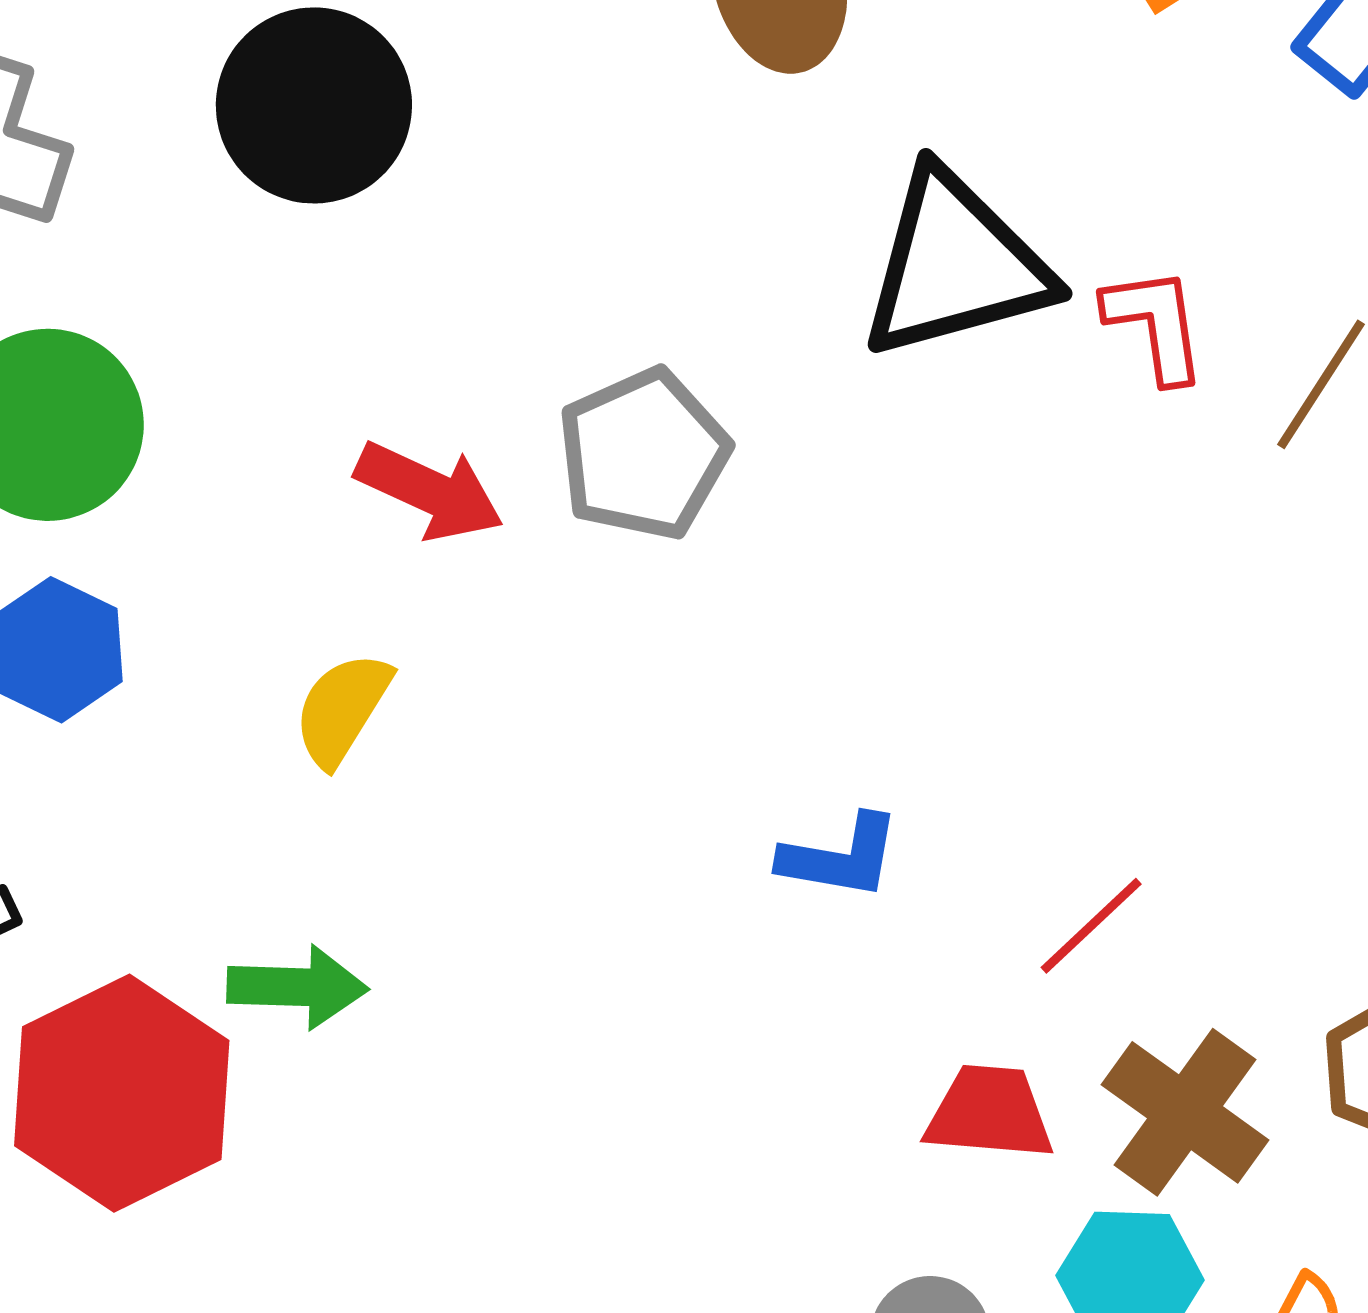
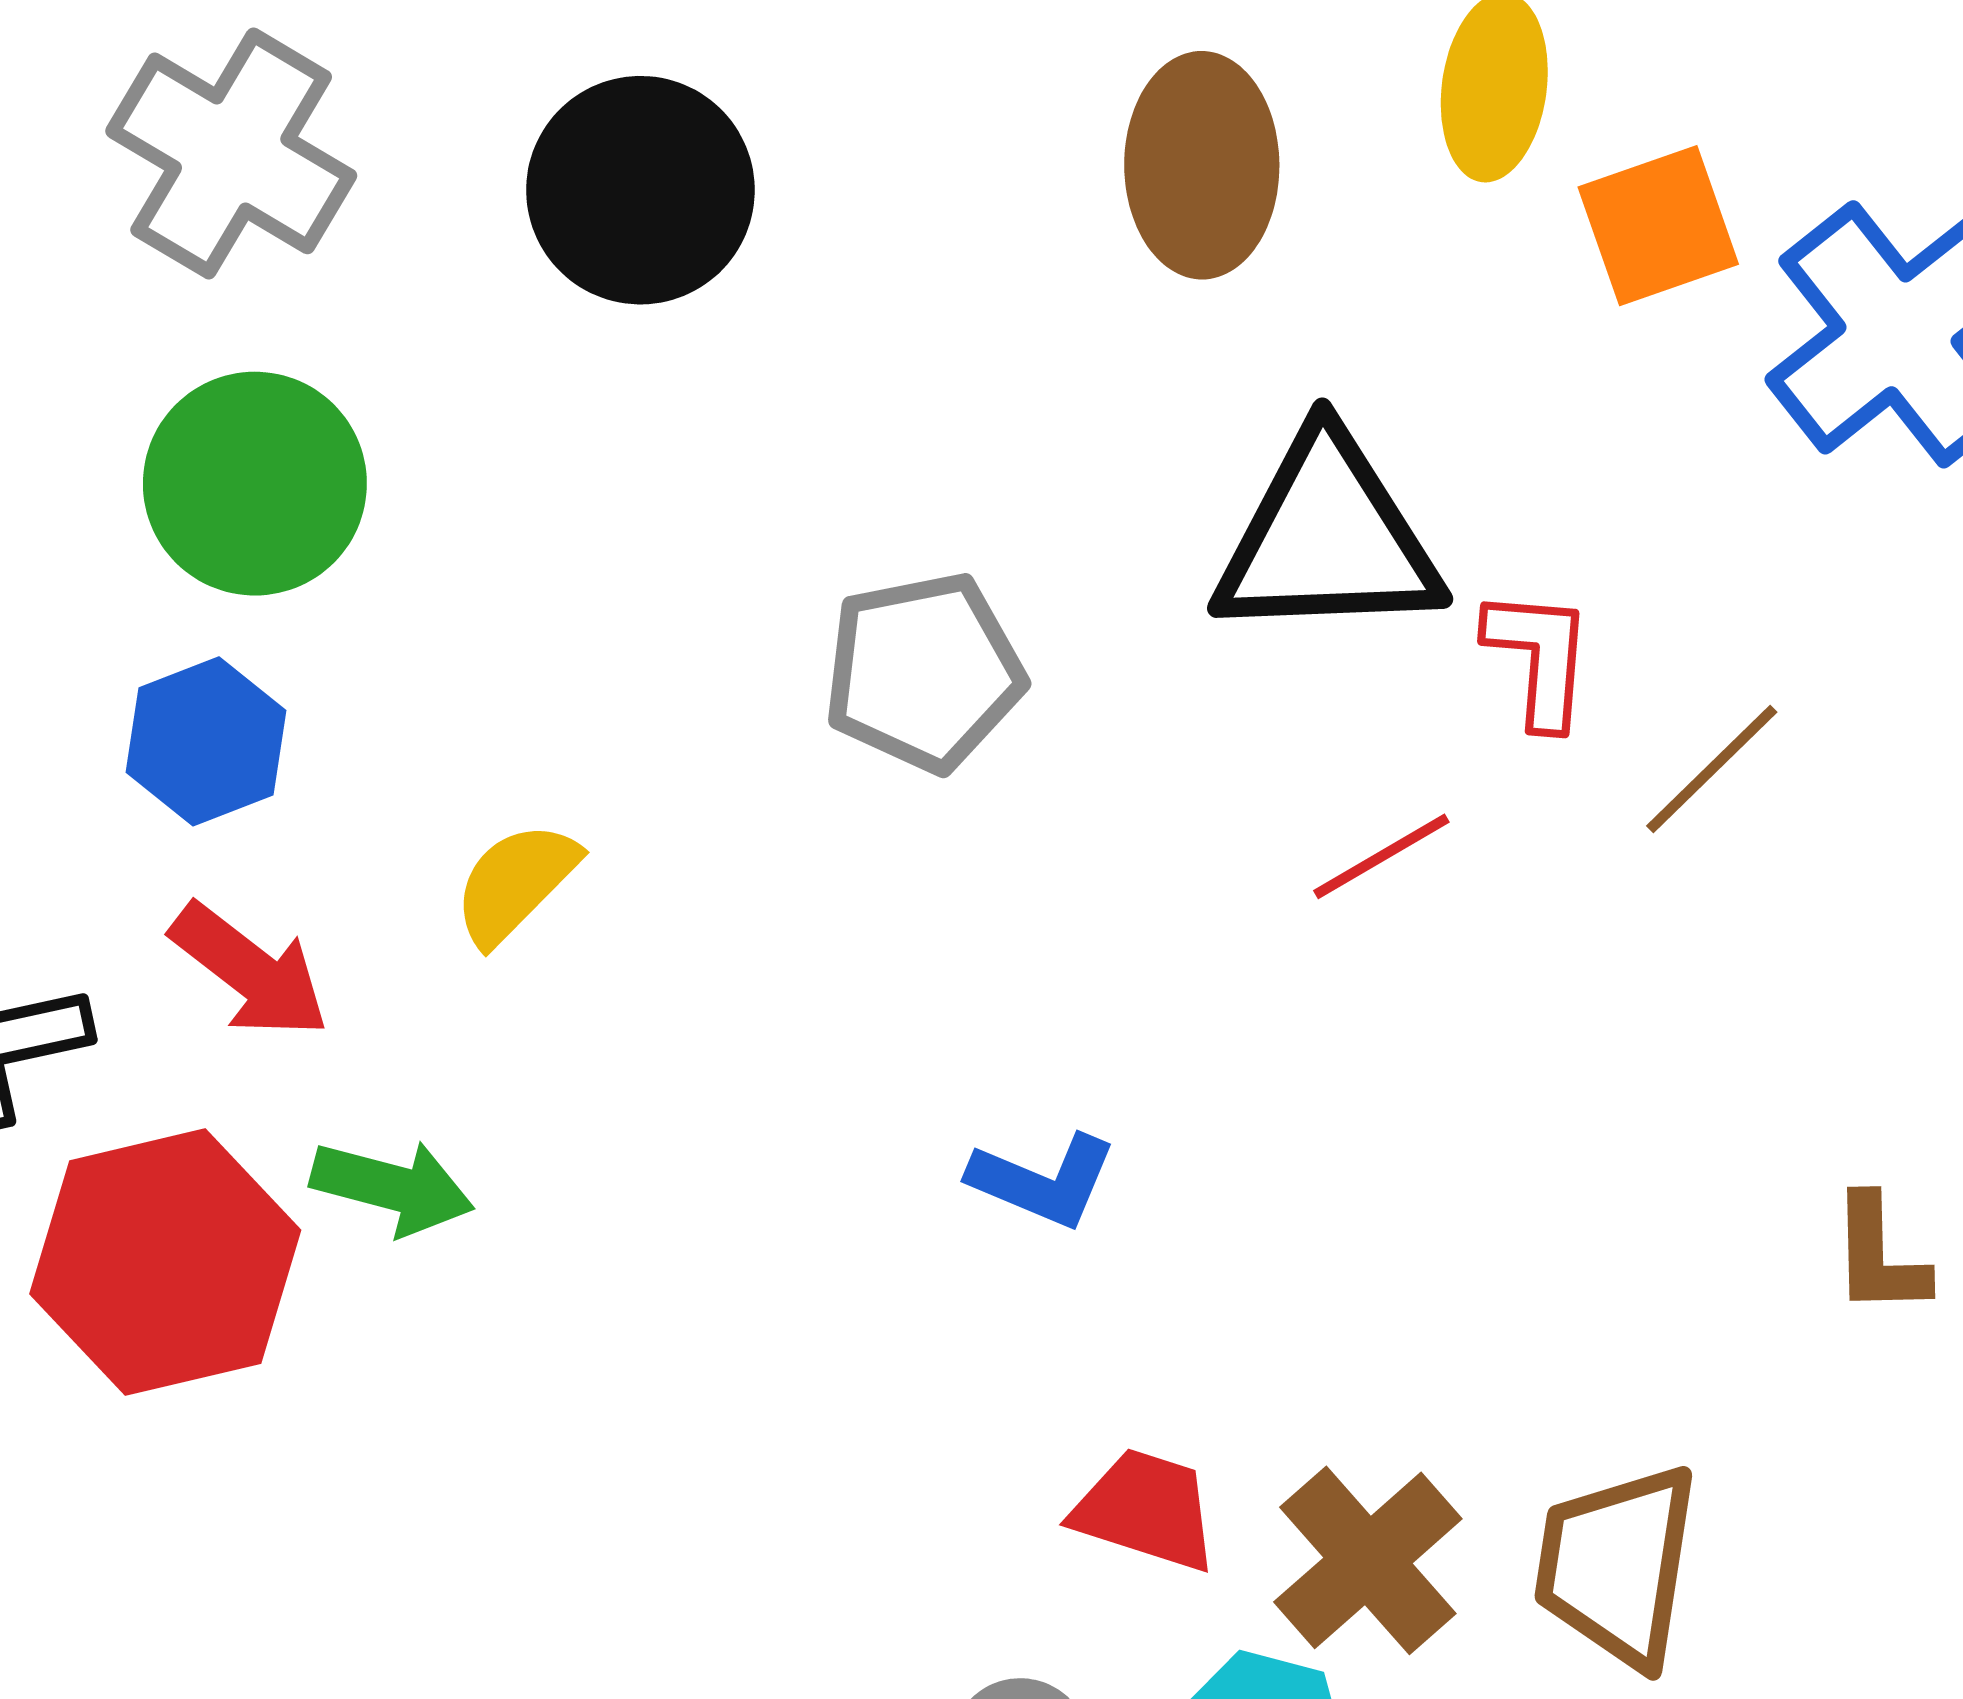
red arrow: (429, 491) -> (250, 971), moved
red line: (1091, 926) -> (1381, 856), moved

